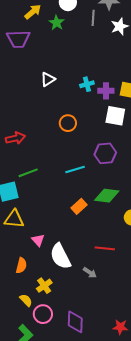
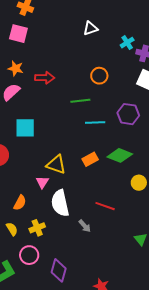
cyan cross: (87, 84) -> (127, 43), turned -32
green line: (28, 173) -> (80, 101), moved
yellow triangle: (14, 219) -> (56, 164), moved
yellow semicircle: (26, 300) -> (12, 229), moved

